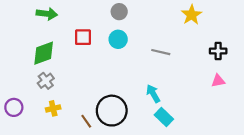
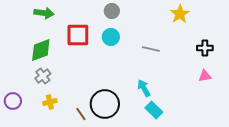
red square: (83, 37) -> (78, 35), size x1.4

